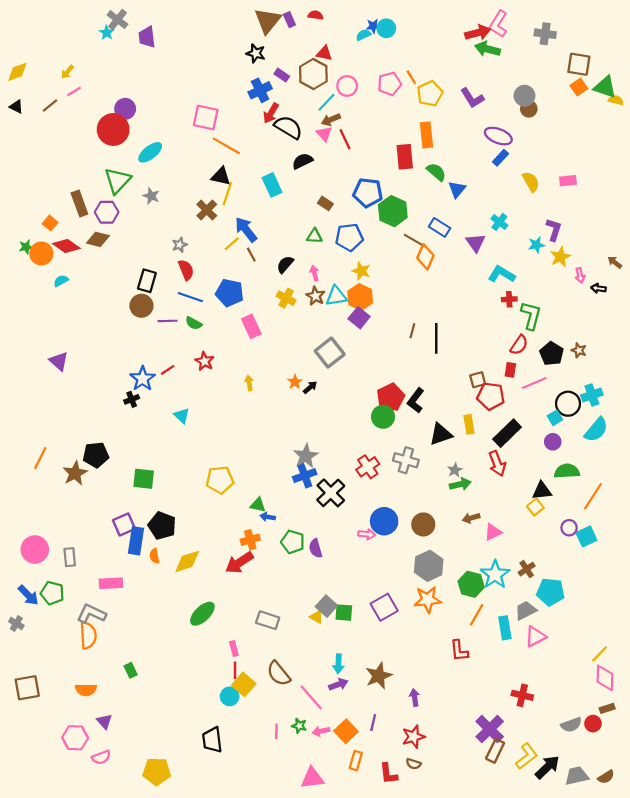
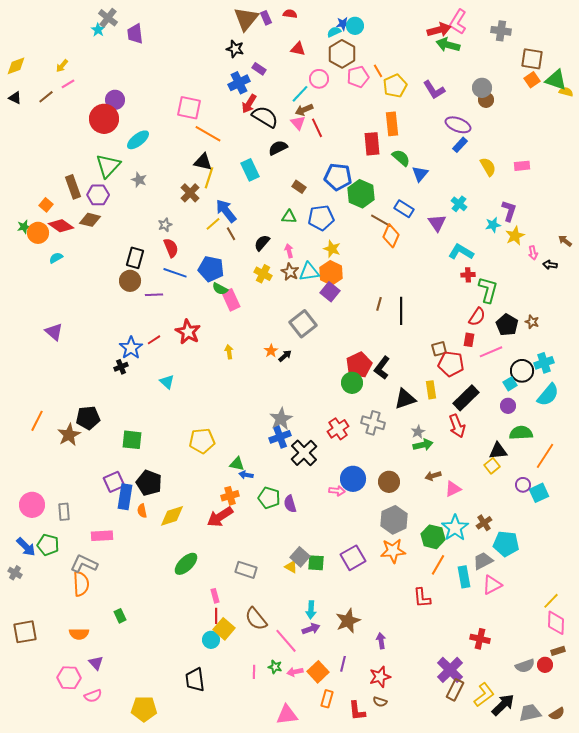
brown hexagon: (313, 74) -> (342, 54), moved
green semicircle: (194, 323) -> (220, 289), moved
red star: (205, 361) -> (188, 332), size x1.4

